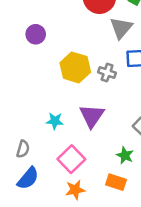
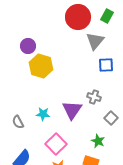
yellow hexagon: (75, 67) -> (41, 66), moved
gray cross: (107, 73) -> (94, 97), moved
gray semicircle: (23, 149) -> (18, 122), moved, turned 136

